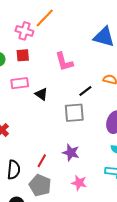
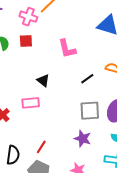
pink rectangle: (20, 83) -> (31, 103), moved
gray square: (74, 113) -> (90, 111), moved
purple star: (71, 153) -> (83, 139), moved

